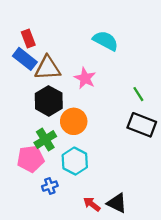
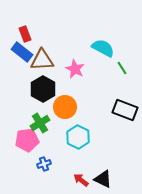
cyan semicircle: (105, 41) -> (103, 48), moved
green line: (138, 94) -> (122, 68), moved
cyan hexagon: (75, 161) -> (78, 137), moved

